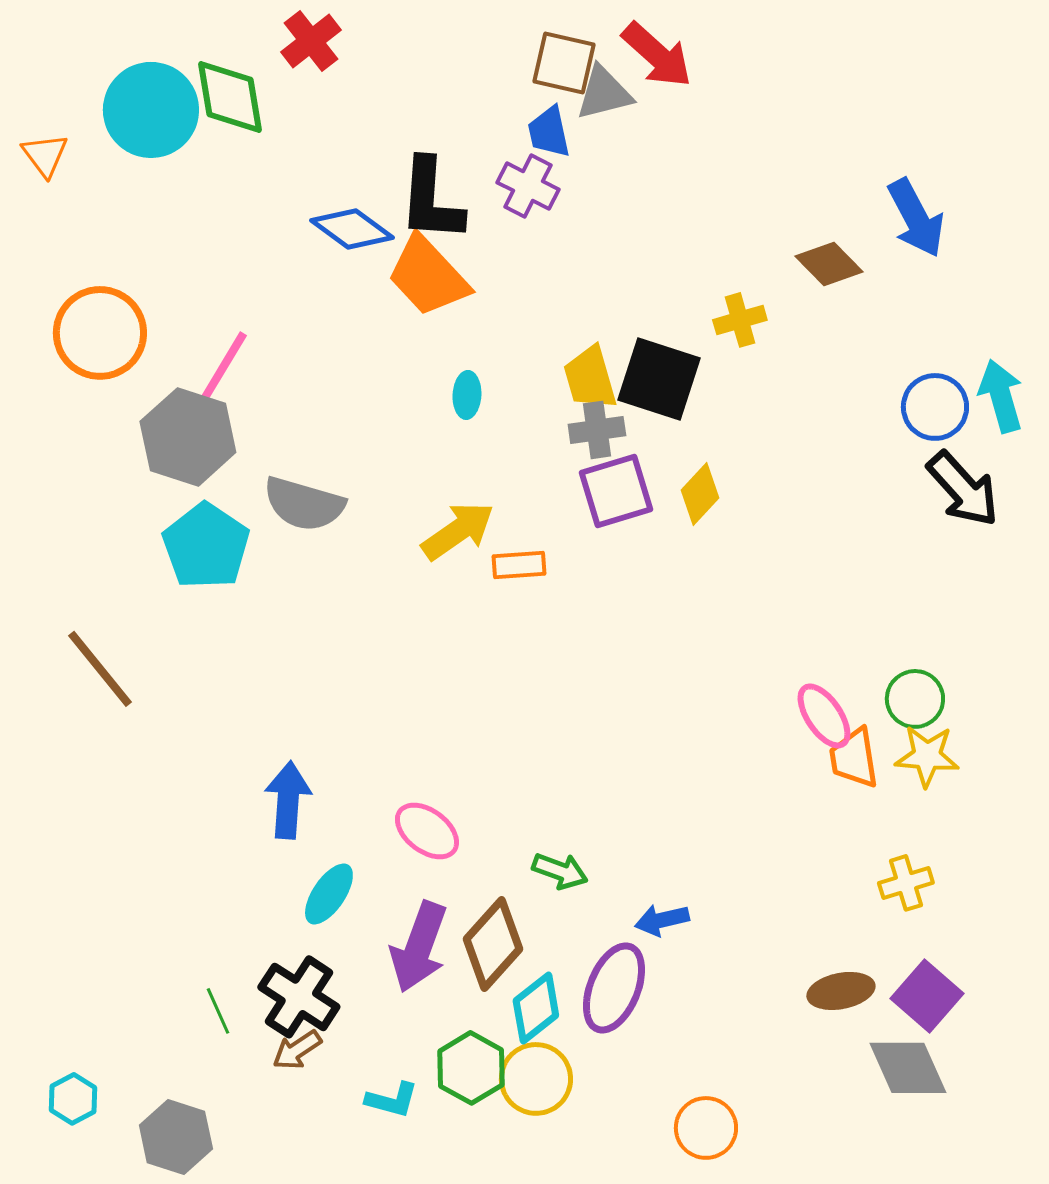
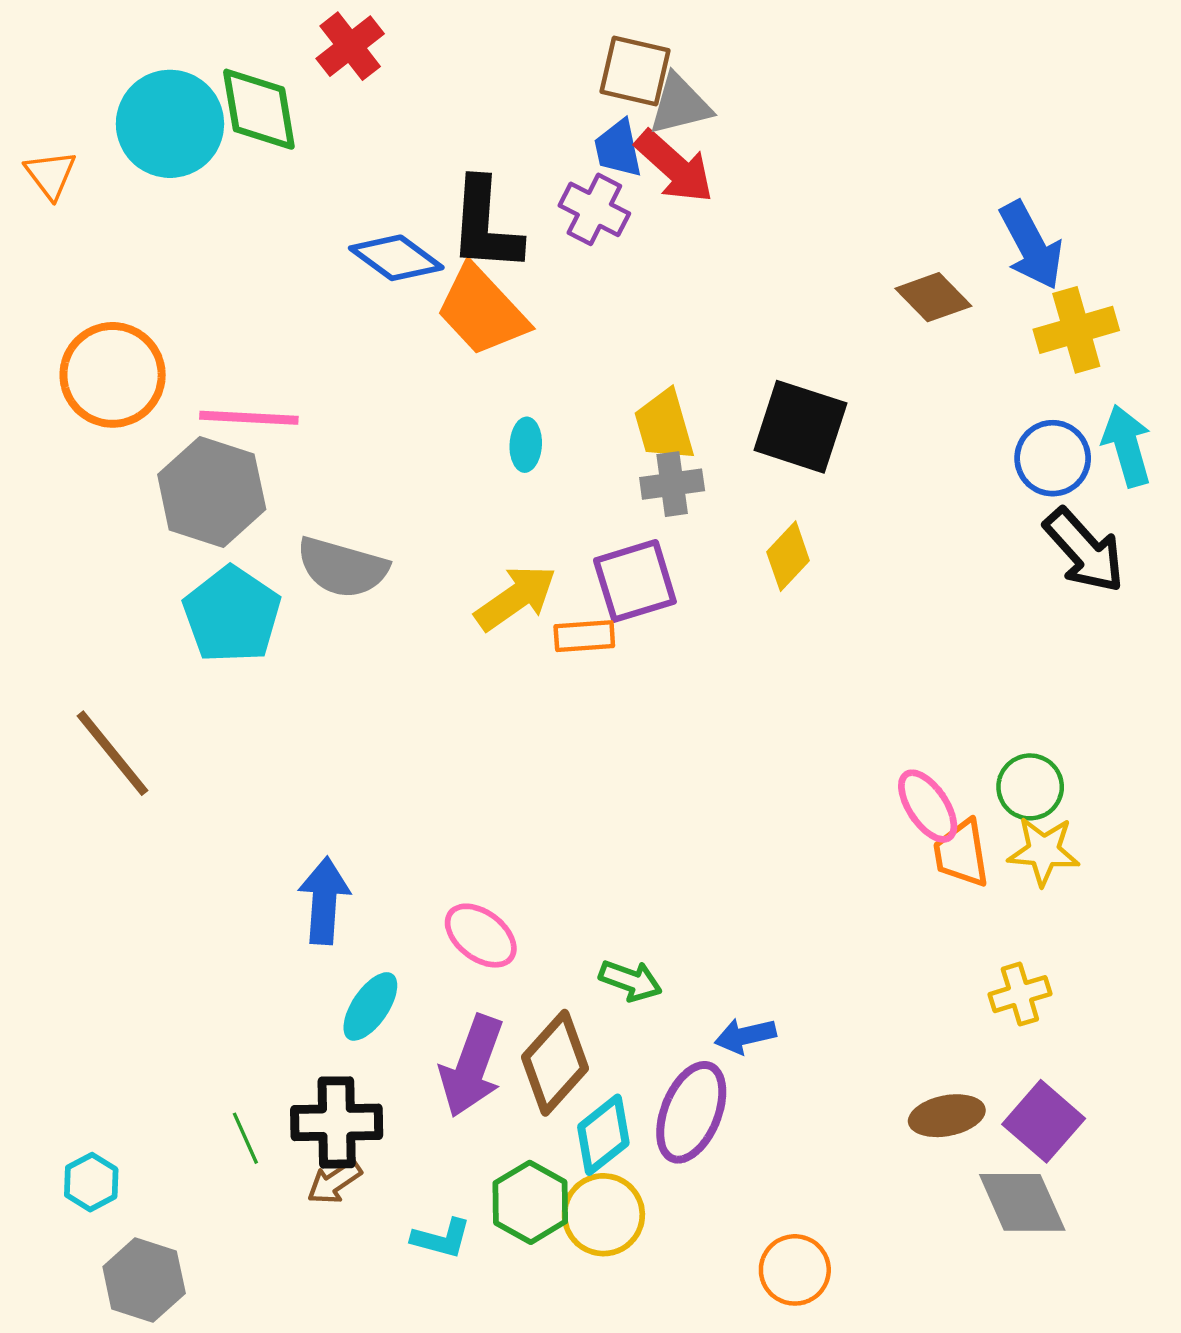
red arrow: (657, 55) -> (674, 167), moved
yellow cross: (740, 320) -> (1076, 330), moved, size x1.4
pink line: (221, 371) -> (249, 418), turned 62
black square: (659, 379) -> (800, 427), moved
purple square: (616, 491) -> (635, 581), moved
black cross: (299, 997) -> (337, 1122), turned -34
cyan hexagon: (73, 1099) -> (91, 1182), moved
gray hexagon: (176, 1137) -> (144, 1280), moved

